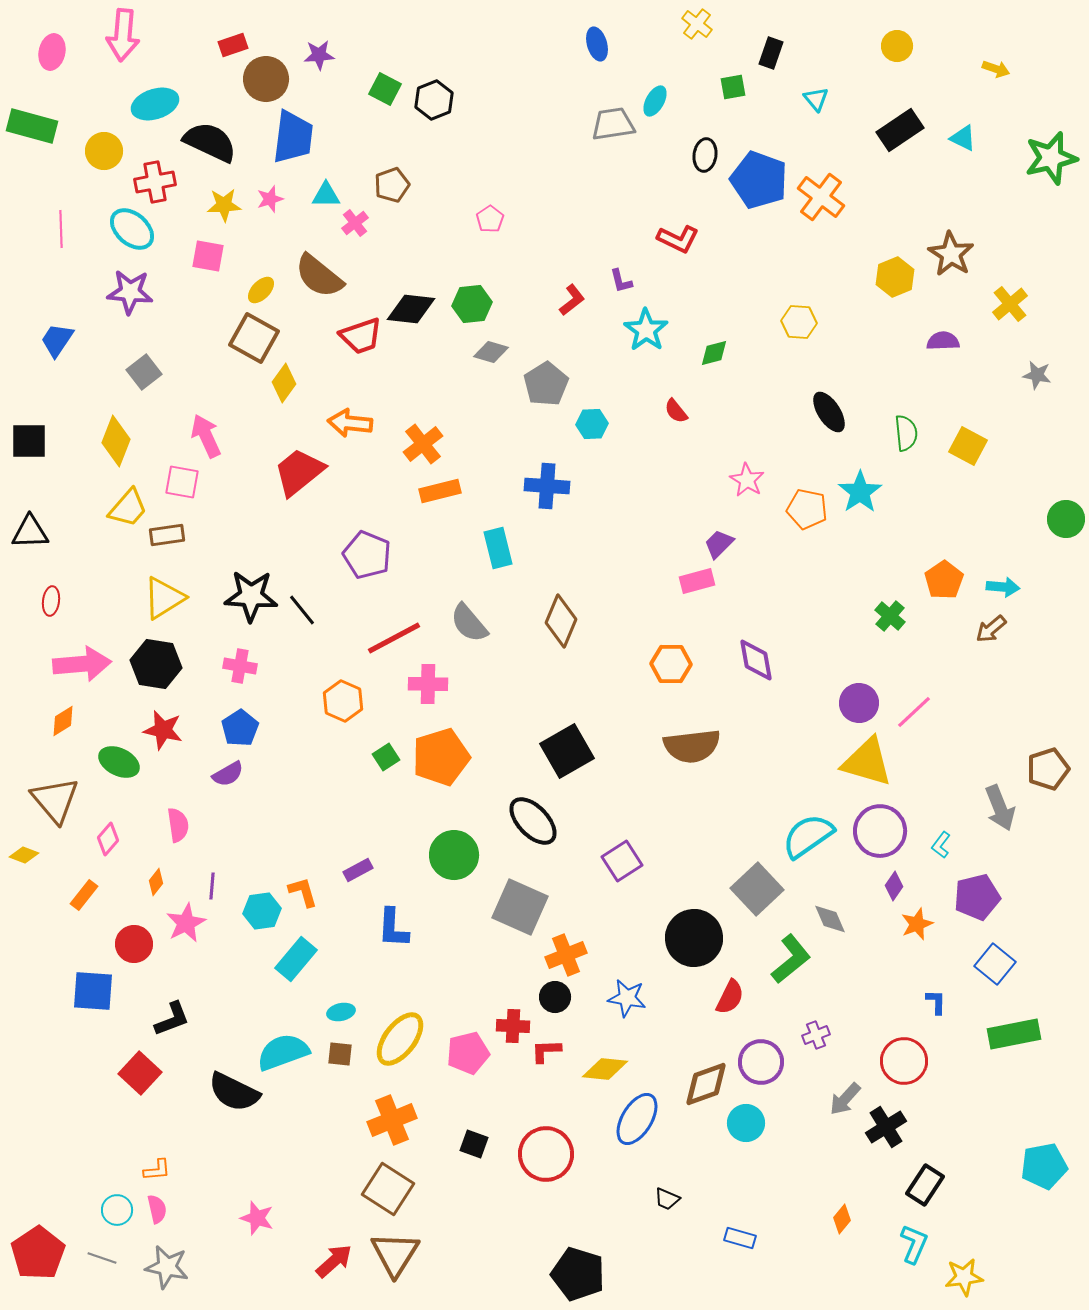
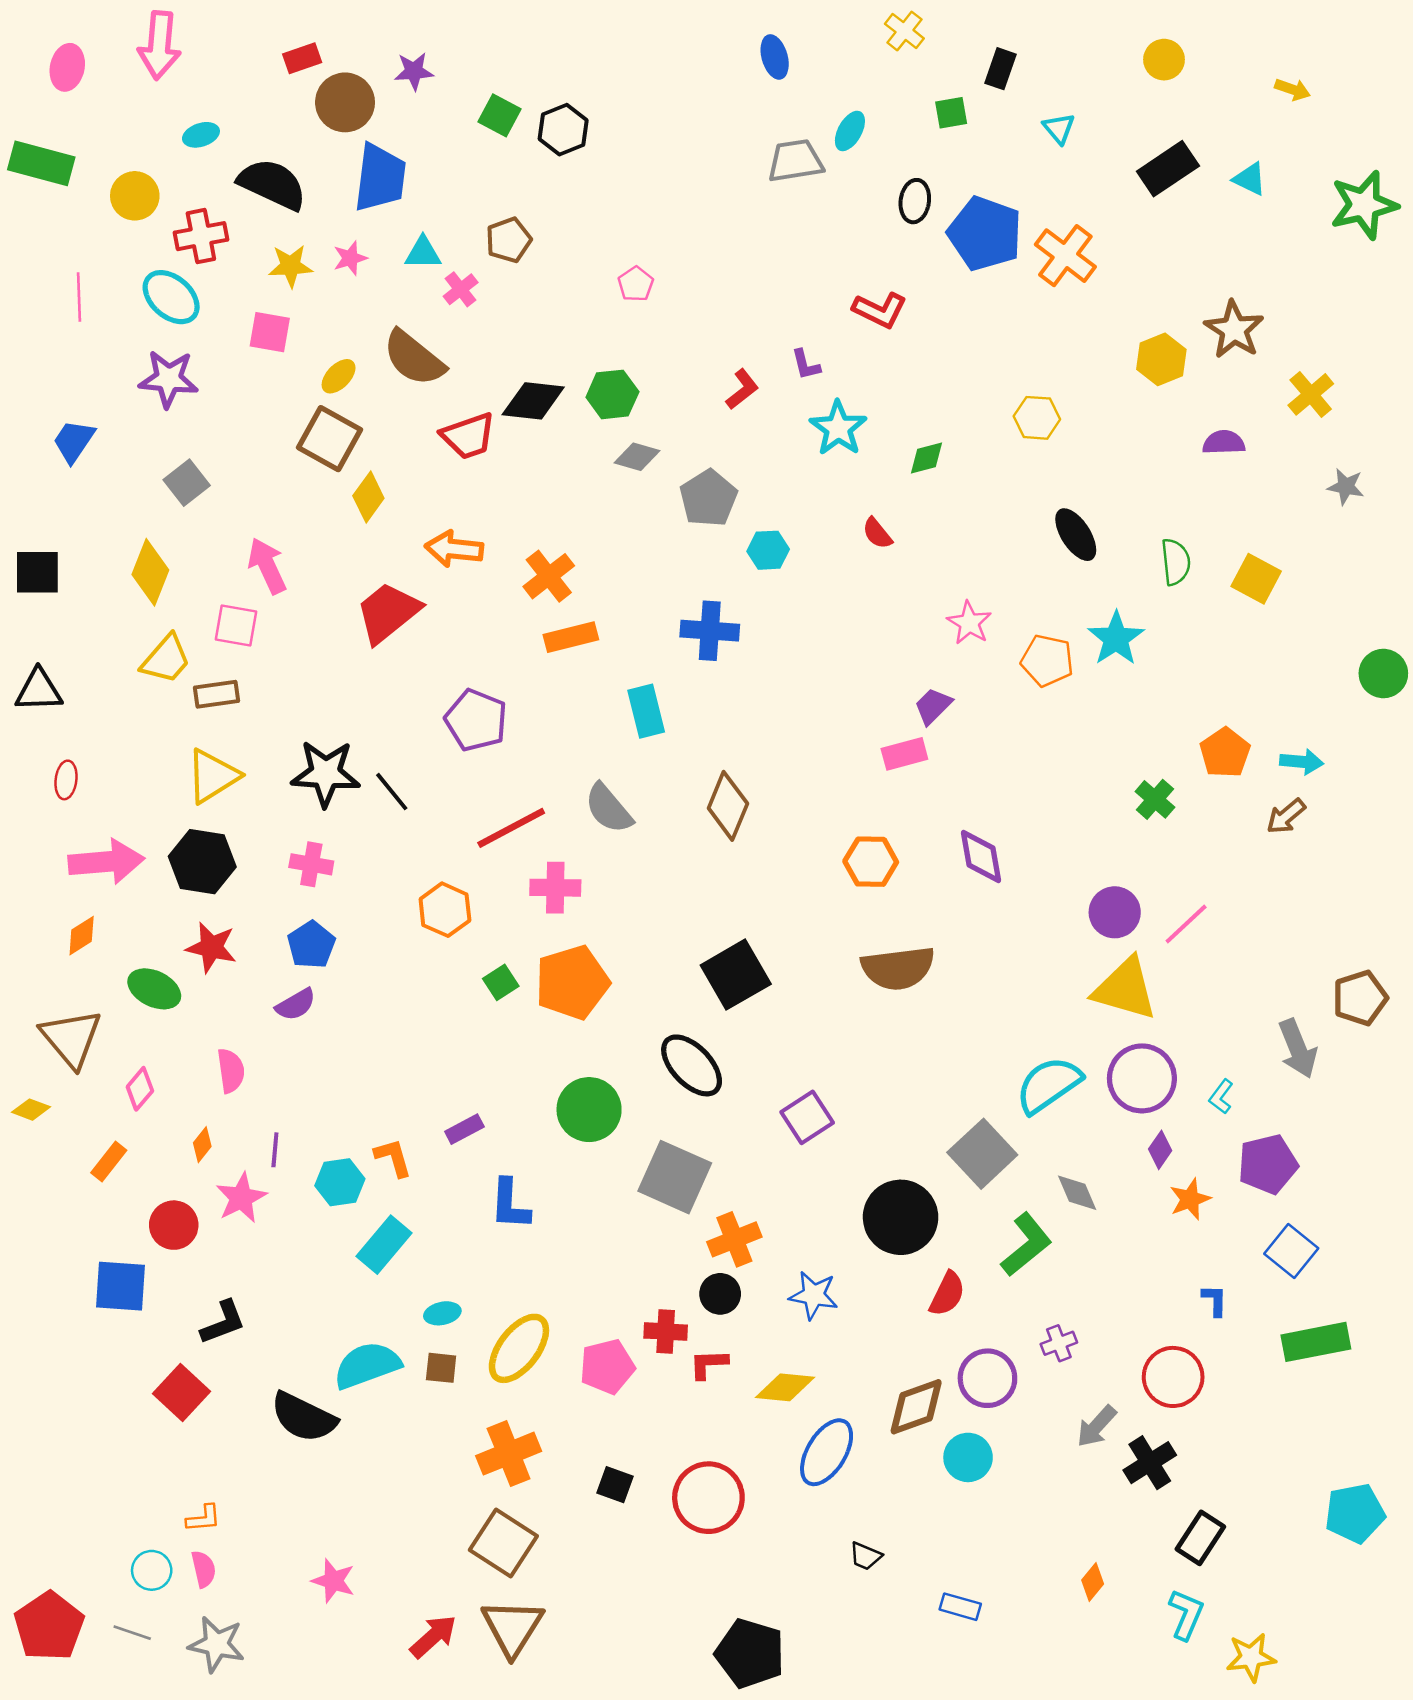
cyan ellipse: (155, 104) -> (201, 135), size x0.6

